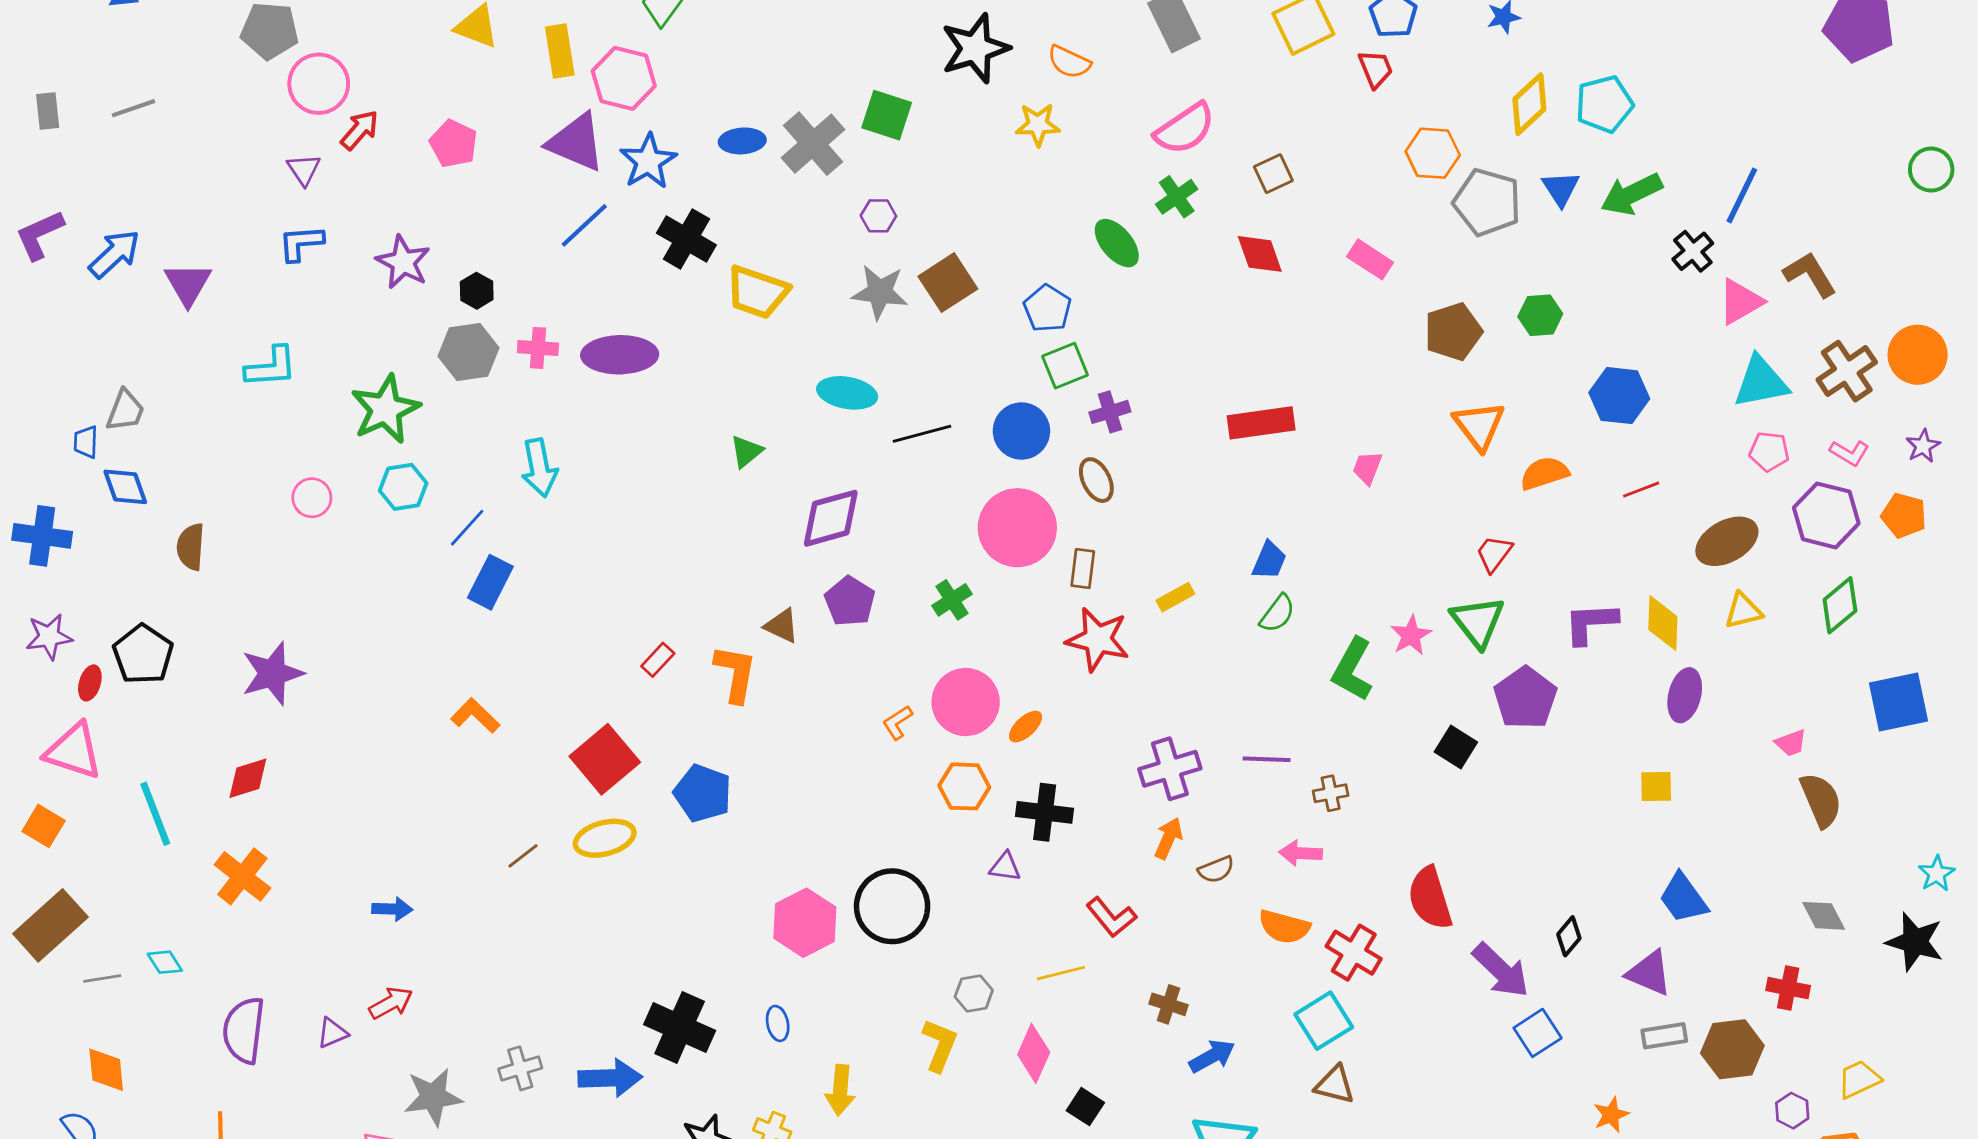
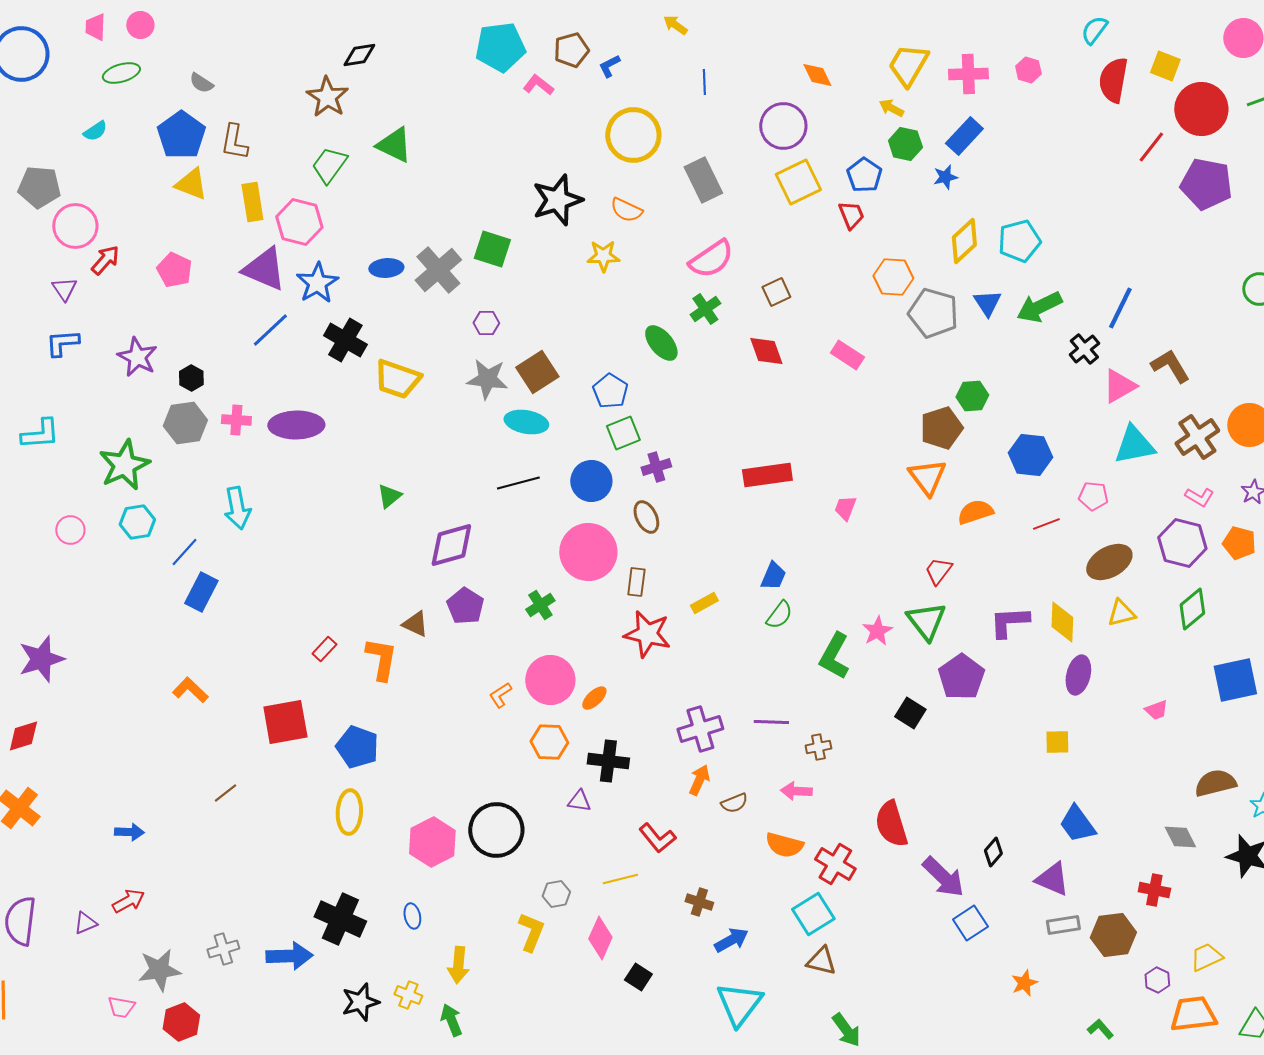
brown pentagon: (1453, 332) -> (941, 428), moved
cyan ellipse: (847, 393) -> (526, 422), moved
pink pentagon: (1769, 451) -> (1093, 496), moved
red square: (605, 759) -> (285, 722), turned 30
brown semicircle: (1821, 800) -> (1215, 783), moved, turned -81
yellow ellipse: (605, 838) -> (349, 812), moved, turned -72

